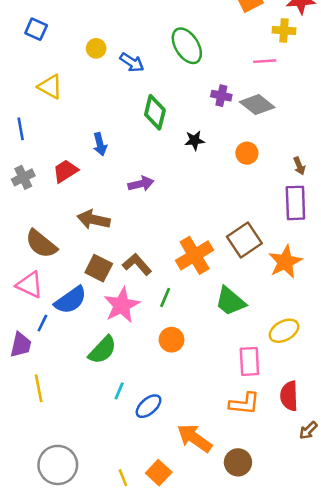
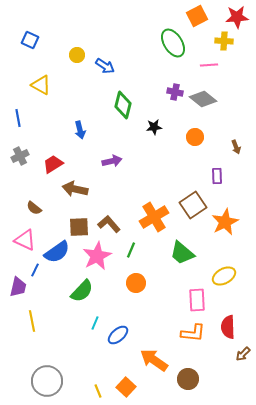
green ellipse: (187, 46) -> (173, 43), moved
red trapezoid: (65, 171) -> (53, 164), moved
purple rectangle: (295, 203) -> (217, 176), moved, size x0.6
brown semicircle: (41, 244) -> (34, 208), size x0.6
brown square: (99, 268) -> (79, 227), turned -30

